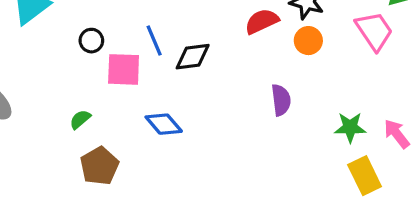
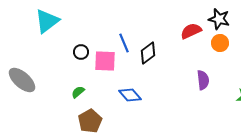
black circle: (91, 41) -> (81, 52), moved
black diamond: (193, 57) -> (148, 53), turned -30

